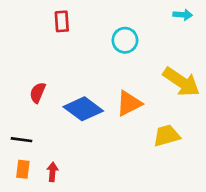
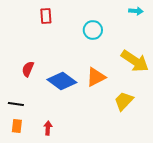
yellow trapezoid: (167, 136) -> (124, 101), turned -30
red arrow: (52, 172) -> (48, 128), moved

